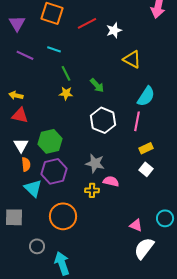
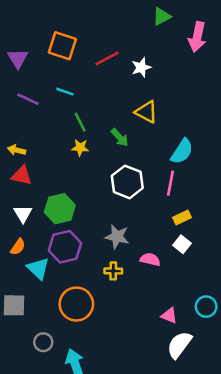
yellow triangle: (132, 59) -> (146, 112), moved
orange semicircle: (26, 164) -> (18, 247), moved, turned 40
pink semicircle: (111, 181) -> (150, 260), moved

